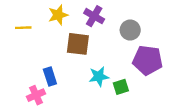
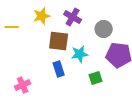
blue rectangle: (50, 77) -> (59, 69), moved
cyan star: (99, 77) -> (80, 54), moved

